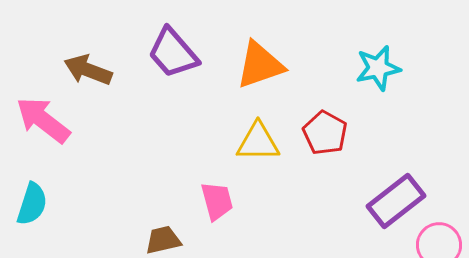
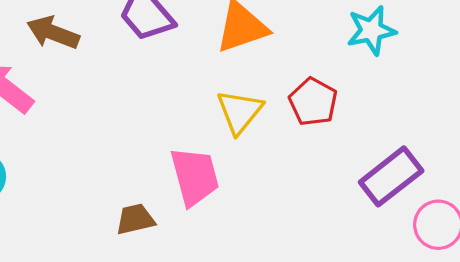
yellow triangle: (258, 142) -> (240, 112), turned -51
pink trapezoid: (217, 201) -> (195, 176), size x1.4

